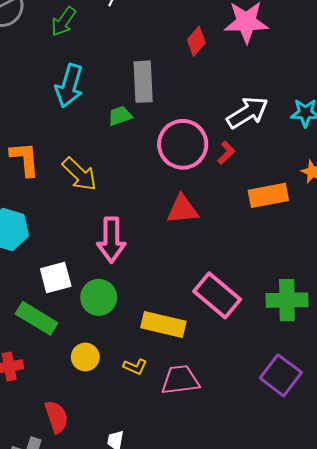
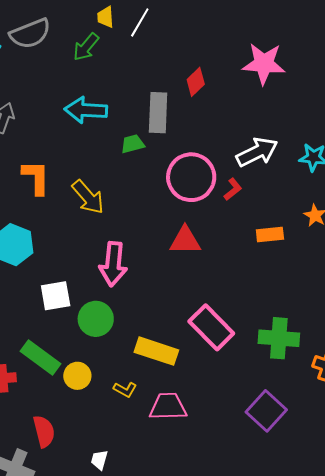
red diamond: (196, 41) -> (196, 82), moved
cyan arrow: (69, 86) -> (86, 110), turned 72
orange rectangle: (268, 195) -> (270, 235), size x0.7
green rectangle: (37, 318) -> (40, 357), moved

